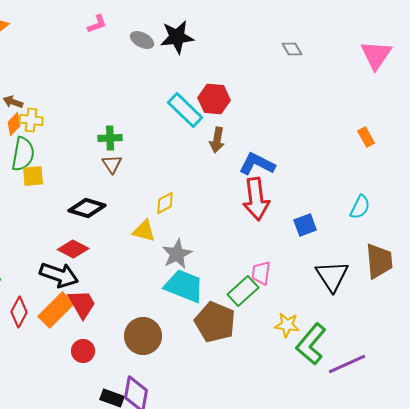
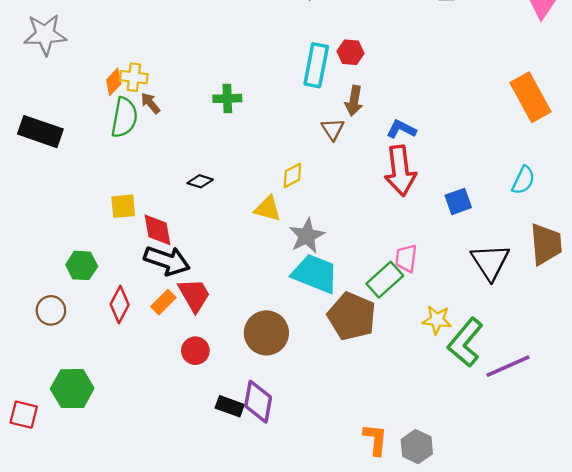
red hexagon: (214, 99) -> (350, 52), size x0.7
brown arrow: (13, 102) -> (150, 103), moved, turned 30
cyan rectangle: (185, 110) -> (316, 65), turned 57
orange rectangle: (366, 137) -> (530, 97), size x2.0
brown triangle: (112, 164) -> (333, 129), moved
blue L-shape: (257, 164) -> (401, 129), size x0.7
yellow square: (33, 176) -> (123, 206), moved
black diamond: (87, 208) -> (200, 181), size x0.6
red diamond: (73, 249) -> (157, 230), moved, turned 52
orange rectangle: (56, 310) -> (163, 302), size x0.6

